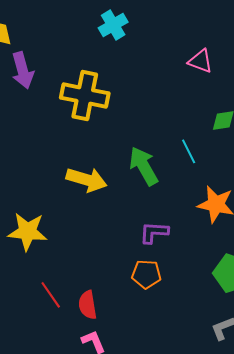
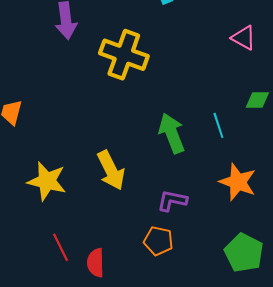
yellow arrow: (87, 180) -> (111, 170), moved, turned 39

